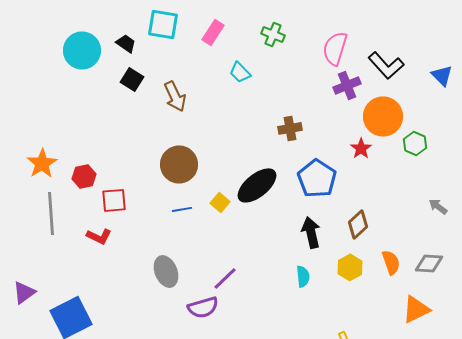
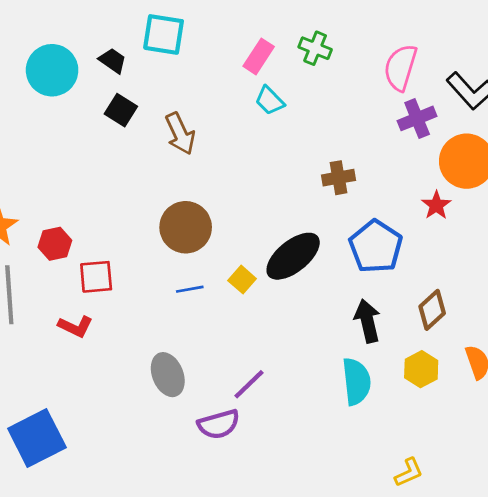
pink rectangle: (213, 32) -> (259, 56), moved
cyan semicircle: (303, 276) -> (356, 382), size x1.6

